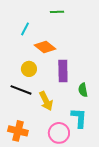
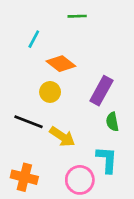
yellow circle: (29, 69) -> (50, 92), moved
purple rectangle: (63, 71) -> (101, 91), moved, turned 30
yellow arrow: (46, 101) -> (62, 137), turned -30

